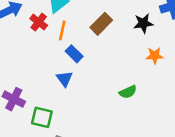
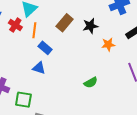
black star: (143, 23) -> (90, 26), moved
blue triangle: (65, 79) -> (39, 68), turned -32
green semicircle: (128, 92) -> (91, 83), moved

